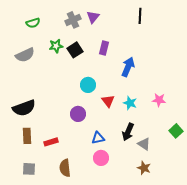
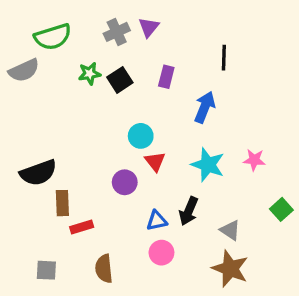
black line: (140, 16) -> (224, 58), moved
green semicircle: (33, 23) -> (53, 37), size x1.6
gray semicircle: (25, 55) -> (24, 70), moved
red triangle: (108, 101) -> (155, 161), moved
cyan star: (130, 103) -> (208, 165), size x1.5
black arrow: (128, 132) -> (189, 211), moved
brown rectangle: (27, 136) -> (62, 203), moved
brown star: (144, 168) -> (230, 269), size x1.6

